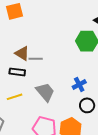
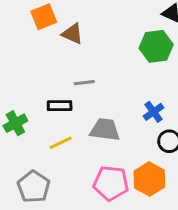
brown triangle: (22, 53) -> (72, 34), moved
gray trapezoid: (45, 92) -> (105, 130), turned -35

